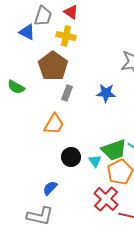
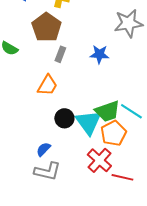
cyan triangle: (95, 161) -> (88, 122), size x2.0
gray L-shape: (40, 216) -> (47, 171), moved

